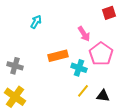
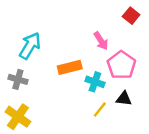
red square: (109, 13) -> (131, 16), turned -32
cyan arrow: (36, 22) -> (30, 46), moved, size x1.6
black triangle: (103, 96) -> (124, 99), moved

